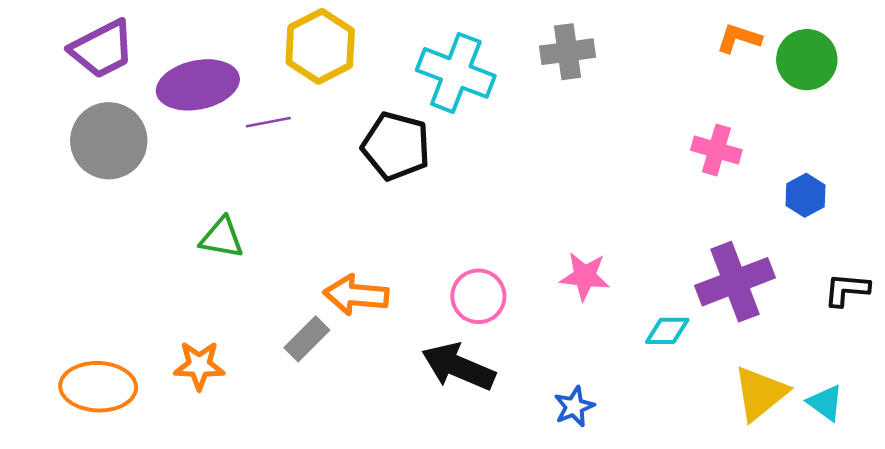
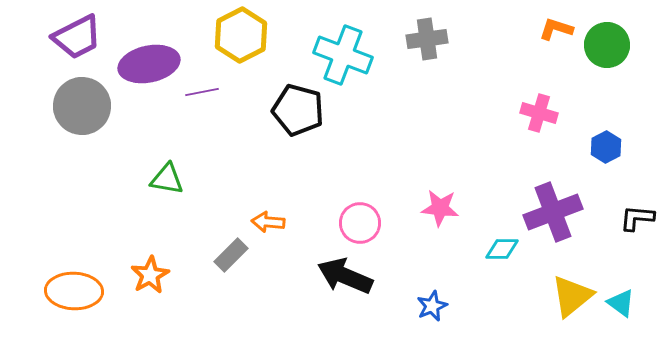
orange arrow: (356, 295) -> (268, 222), size x0.7
orange star: (199, 365) -> (150, 275), turned -30

